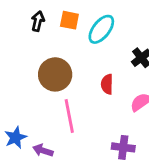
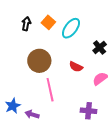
orange square: (69, 20) -> (48, 22), turned 32
red semicircle: (107, 84) -> (76, 67), turned -64

